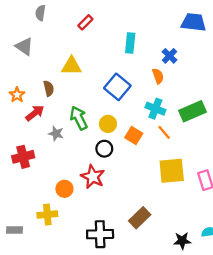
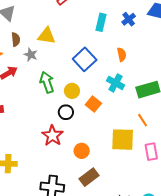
blue cross: (169, 56) -> (129, 19), moved
brown semicircle: (49, 88) -> (16, 39), moved
orange line: (164, 132) -> (143, 120), moved
gray star: (56, 134) -> (31, 55), moved
orange circle: (64, 189) -> (82, 151), moved

